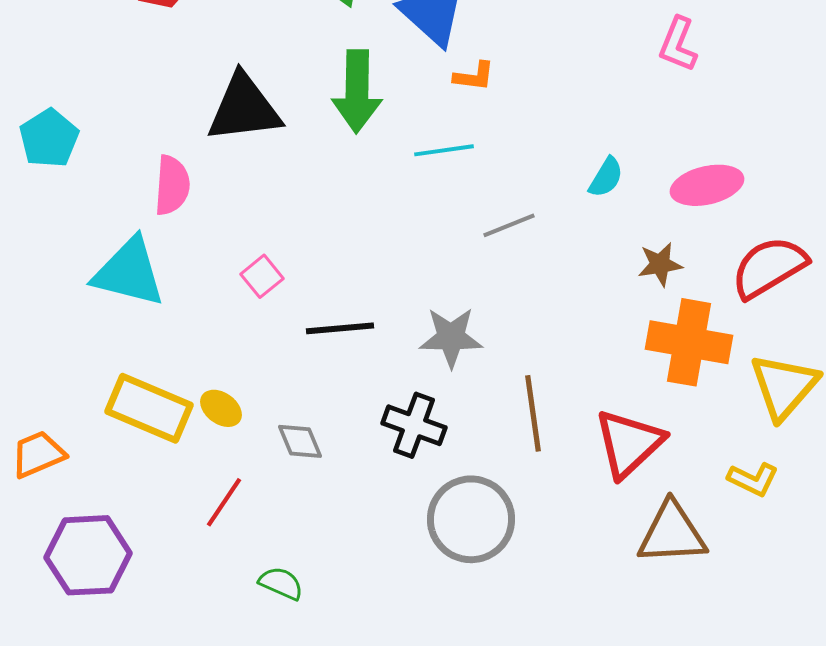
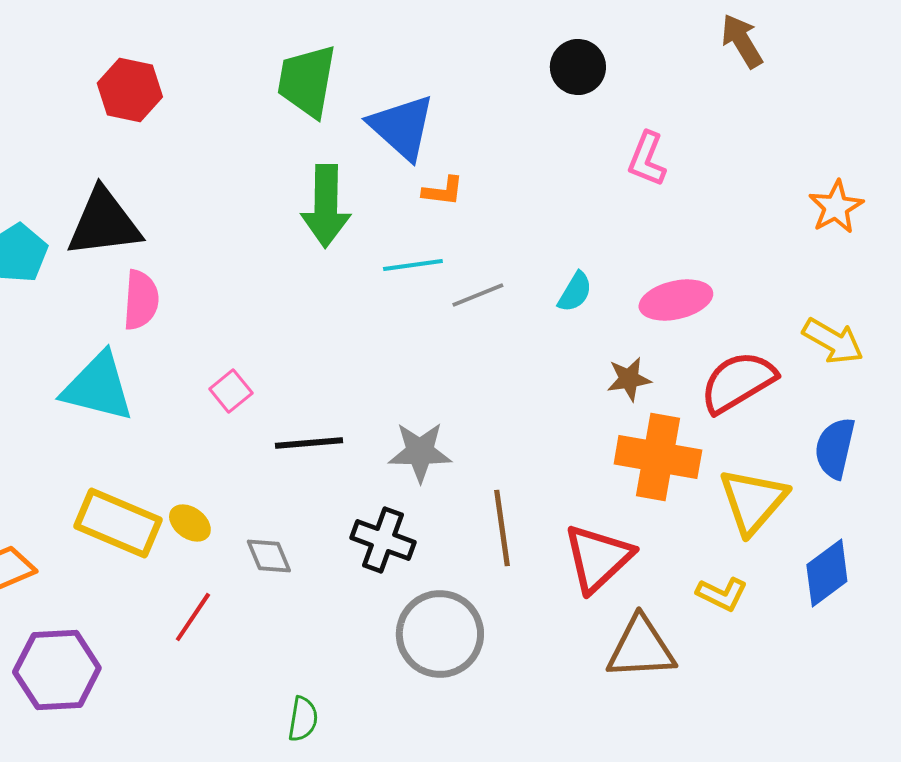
black triangle: (244, 108) -> (104, 223), moved
gray line: (509, 225) -> (478, 295), moved
green semicircle: (281, 583) -> (303, 719), moved, turned 75

